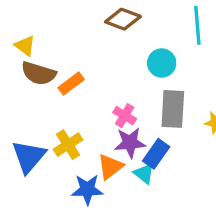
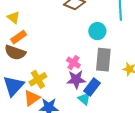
brown semicircle: (39, 73) -> (15, 52), moved
orange rectangle: (71, 84) -> (19, 37), moved
orange triangle: (110, 167) -> (32, 98), moved

